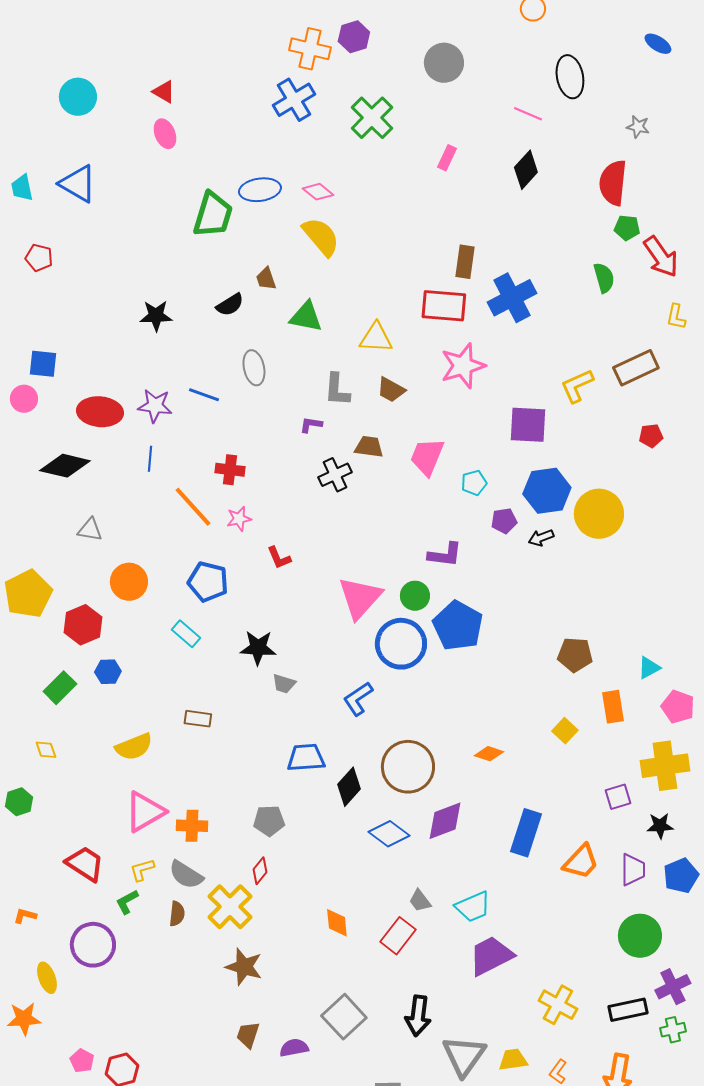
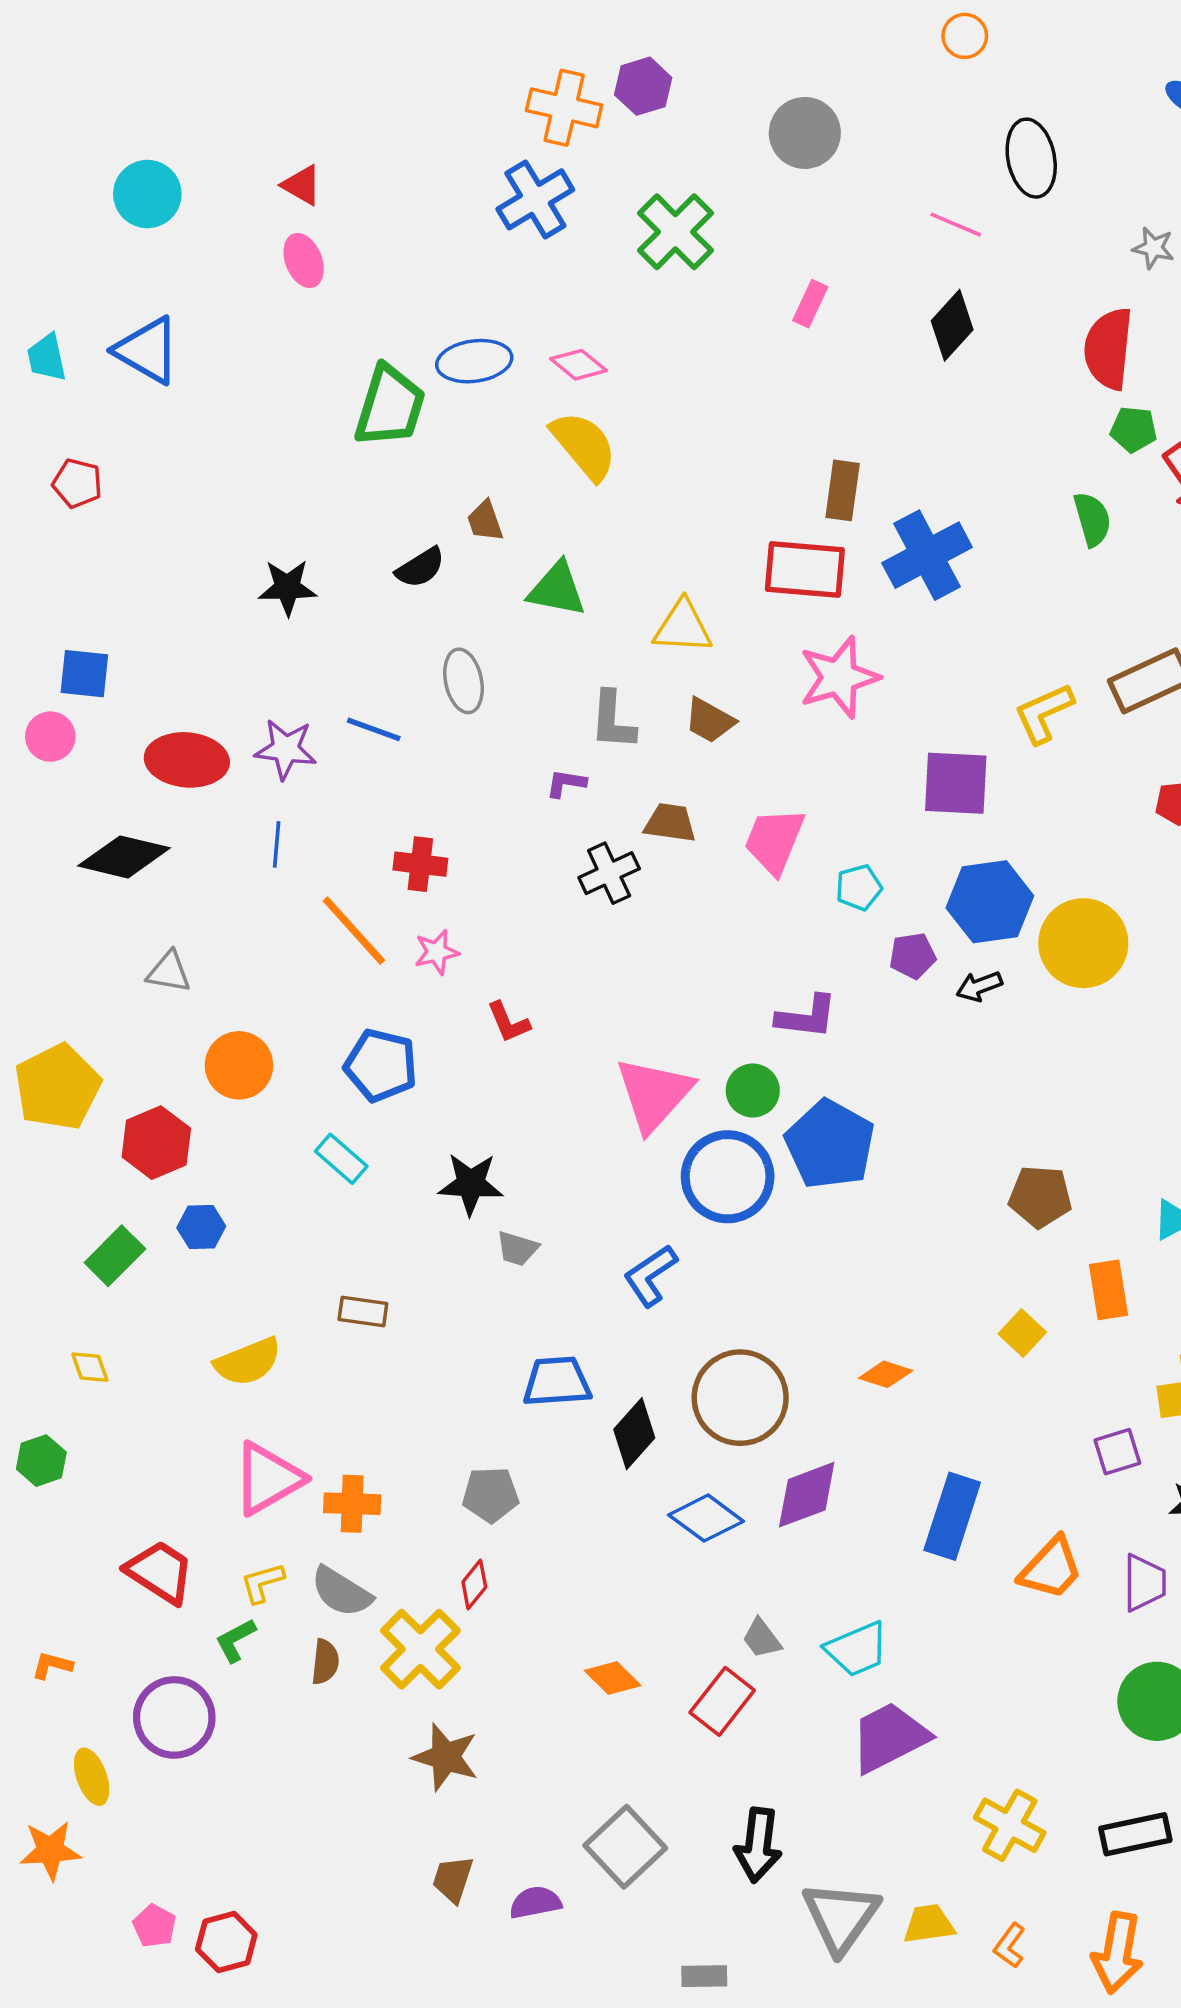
orange diamond: (337, 923) -> (613, 1678), turned -40

